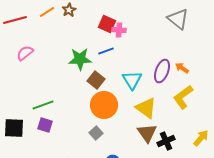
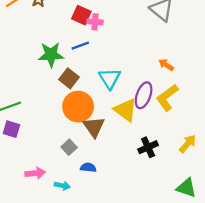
purple ellipse: (162, 71) -> (144, 95), moved
gray square: (96, 133) -> (69, 147), moved
brown triangle: (147, 133) -> (94, 127), moved

